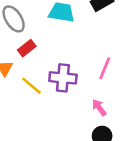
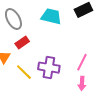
pink arrow: (99, 108) -> (82, 83), moved, turned -144

